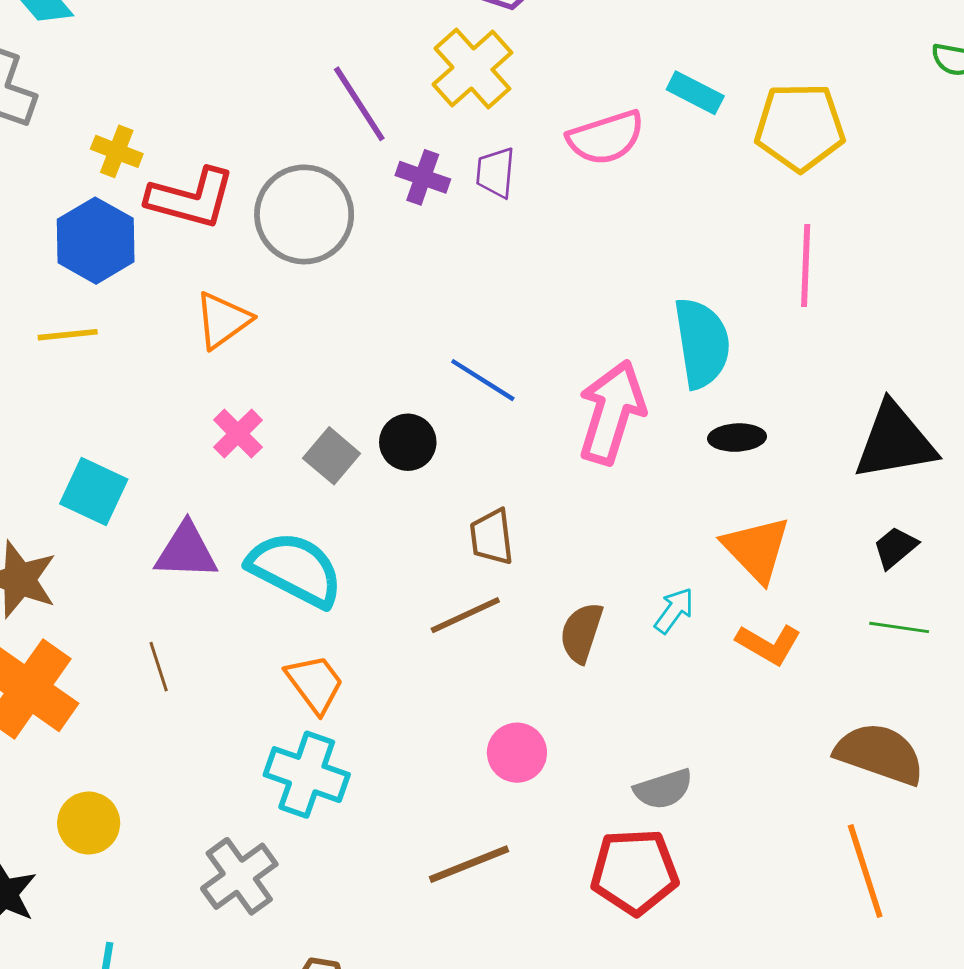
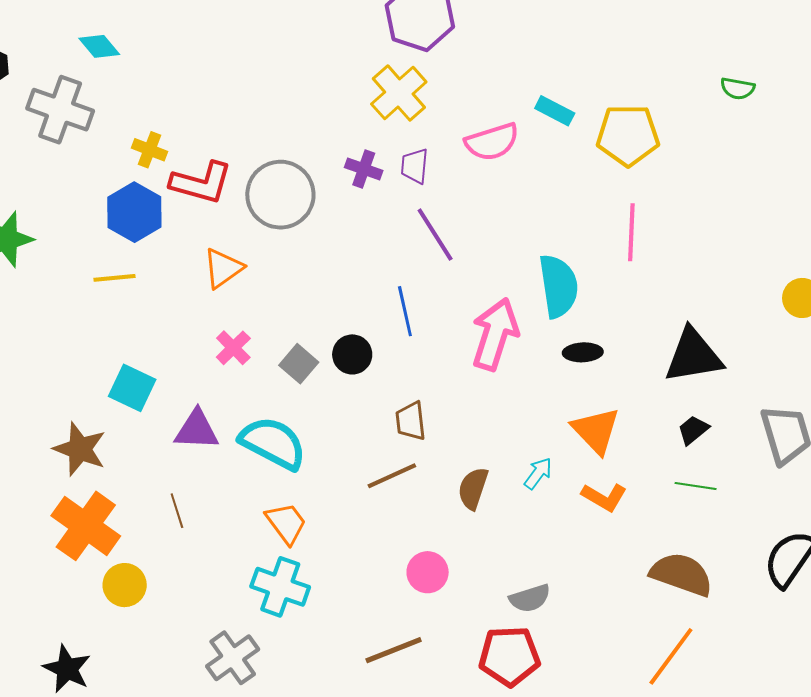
purple line: (359, 104) -> (435, 235), moved
blue line: (483, 380) -> (405, 311), turned 45
yellow circle: (89, 823) -> (125, 585), moved
orange line: (865, 871) -> (671, 656), turned 54

